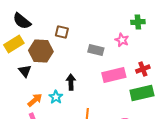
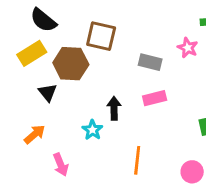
brown square: (62, 32) -> (101, 36), size x1.5
pink rectangle: (114, 75) -> (155, 98), moved, size x0.7
orange arrow: (35, 100) -> (35, 134), moved

